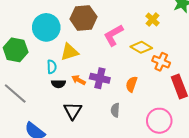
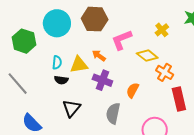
yellow triangle: (69, 52) -> (79, 65), moved
orange arrow: (79, 80) -> (99, 56), moved
gray semicircle: (115, 110) -> (113, 113), size x1.5

